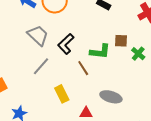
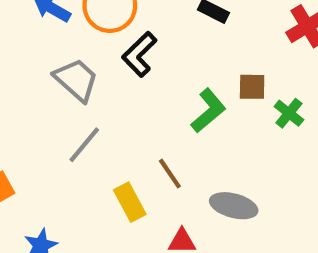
black L-shape: (66, 44) -> (139, 54), moved
green L-shape: (100, 52) -> (208, 111), turned -45
brown line: (83, 68) -> (170, 174), moved

